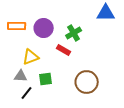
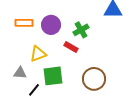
gray triangle: (21, 76) -> (20, 73), moved
green square: (46, 79) -> (53, 76), size x1.5

